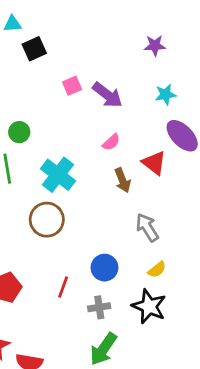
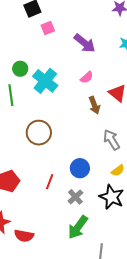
pink square: (72, 86) -> (48, 28), moved
cyan cross: (58, 175) -> (45, 81), moved
gray cross: (99, 307) -> (75, 197), turned -35

